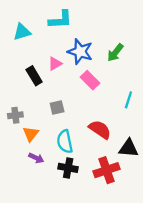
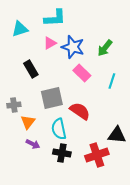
pink triangle: (55, 64) -> (50, 43), moved
cyan line: (128, 100) -> (112, 81), moved
gray square: (57, 108) -> (52, 98), size x1.6
red semicircle: (100, 129) -> (80, 111), moved

